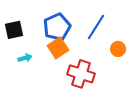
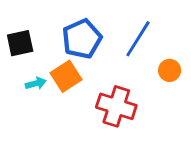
orange square: (58, 48) -> (66, 76), moved

